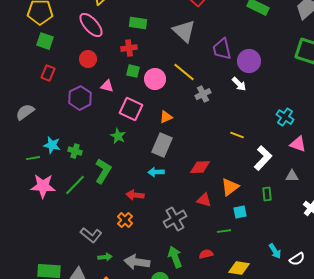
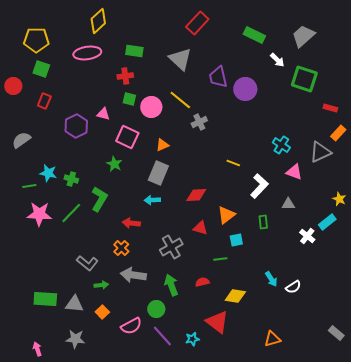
pink ellipse: (91, 25) -> (87, 53), turned -56
red circle: (88, 59) -> (13, 86), moved
white arrow: (239, 84) -> (277, 60), moved
gray arrow: (137, 262) -> (133, 275), moved

